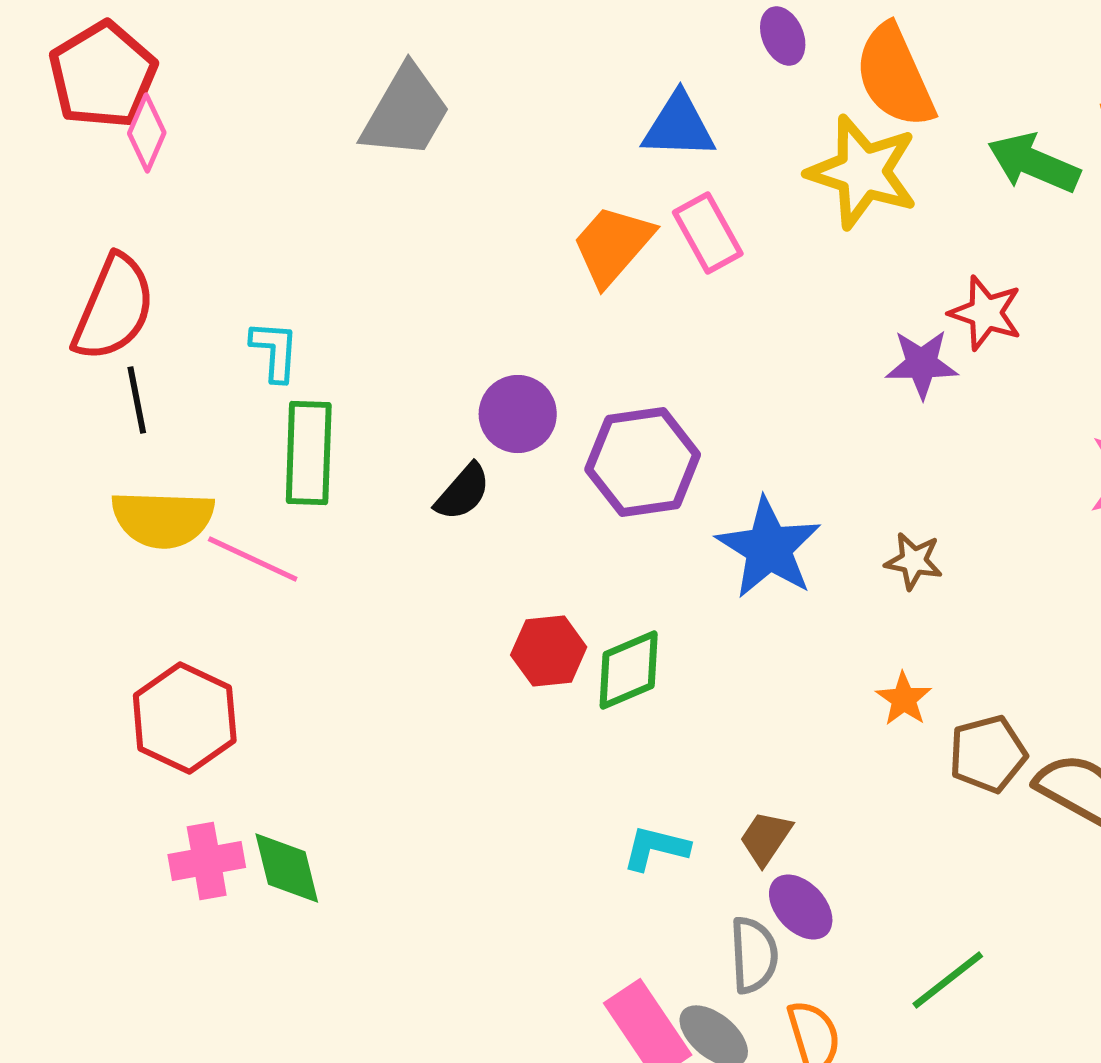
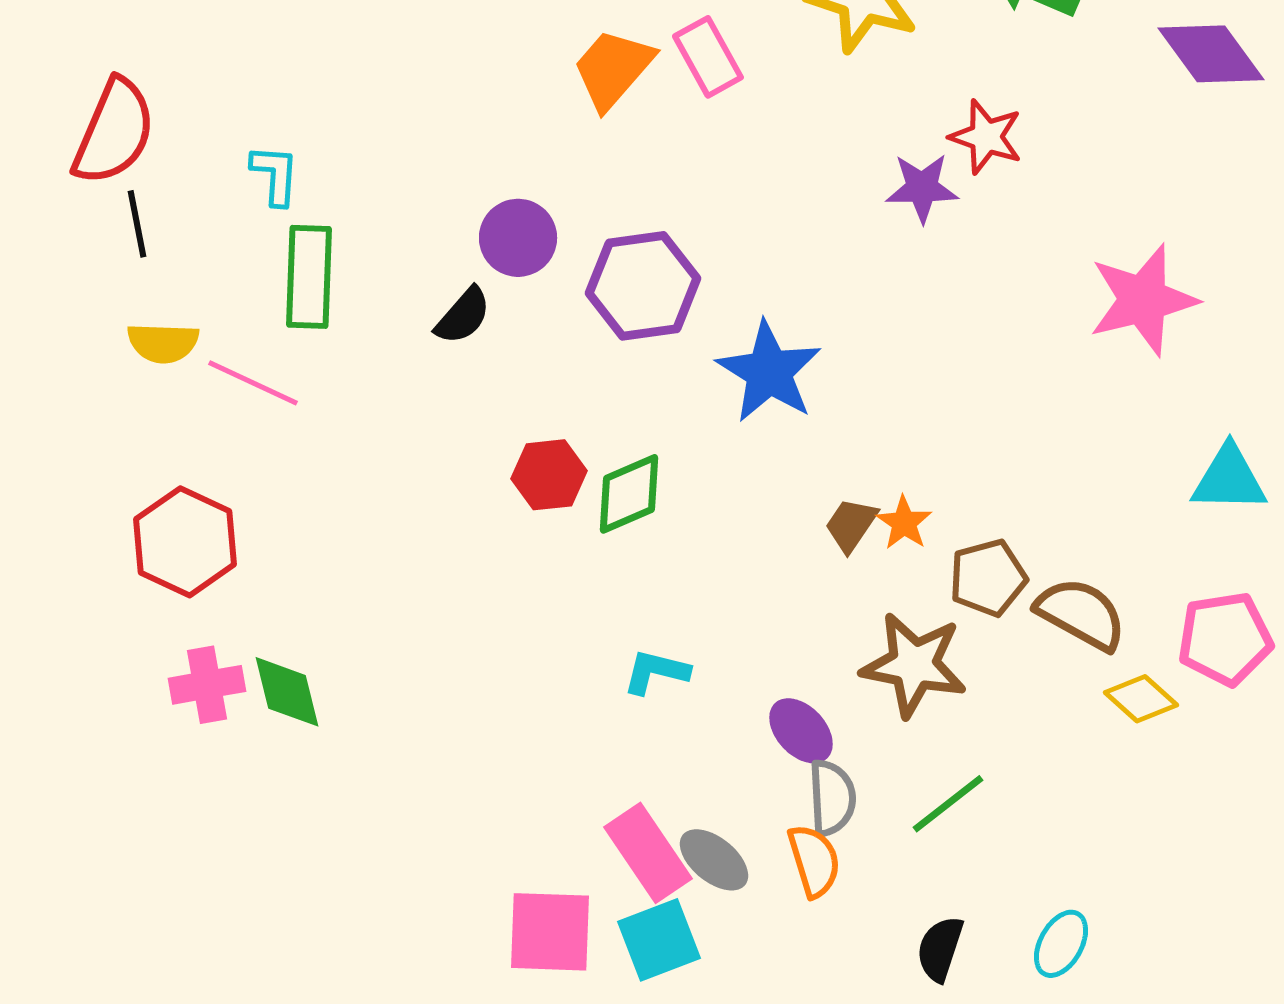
yellow semicircle: (163, 519) -> (163, 343), size x0.7
brown star: (914, 561) -> (914, 665), moved, size x1.8
brown trapezoid: (766, 838) -> (851, 525), moved
gray semicircle: (754, 955) -> (832, 798), moved

